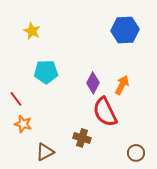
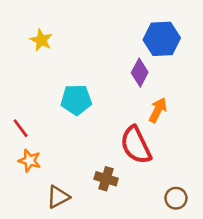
cyan pentagon: (46, 72) -> (76, 100), moved
purple diamond: (93, 83) -> (140, 73), moved

